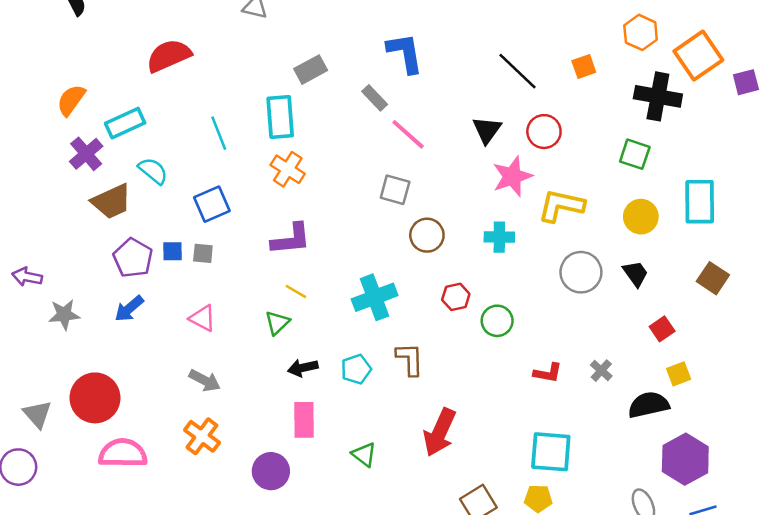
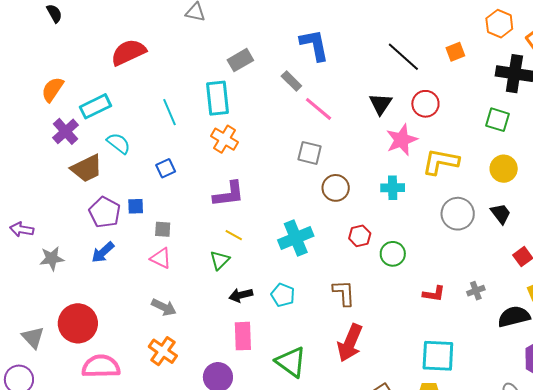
blue square: (212, 204) -> (166, 168), size x0.7
gray square: (203, 253) -> (163, 229), moved
brown L-shape: (410, 359) -> (344, 293), moved
cyan pentagon: (356, 369) -> (283, 295), turned -30
gray cross: (601, 371) -> (476, 291), turned 30
green triangle: (364, 454) -> (291, 362), size x1.6

